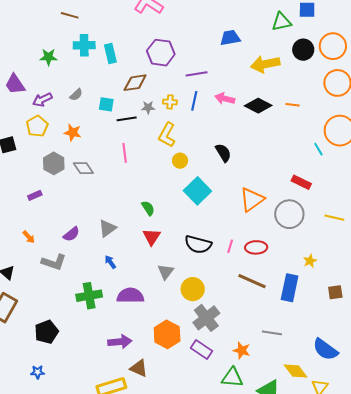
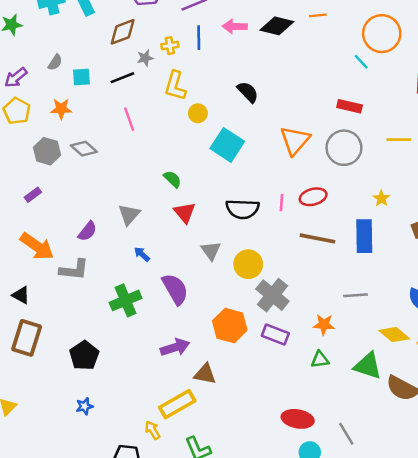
cyan square: (106, 104) -> (81, 77), moved
orange arrow: (29, 237) -> (37, 246), size x2.0
purple semicircle: (130, 296) -> (175, 289), turned 72
green triangle: (232, 377) -> (320, 360), size x0.7

